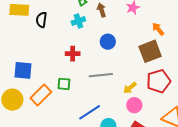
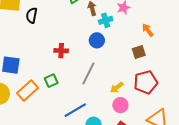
cyan cross: (78, 21) -> (106, 20), moved
brown square: (150, 51) -> (139, 52), size x0.6
gray line: (101, 75) -> (88, 74), turned -60
green square: (64, 84) -> (51, 81), turned -32

